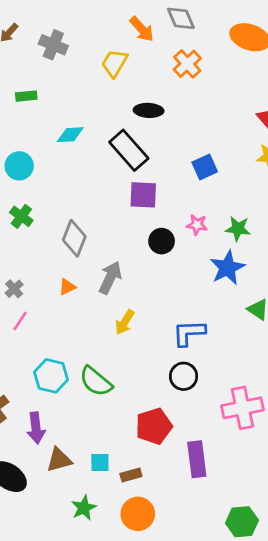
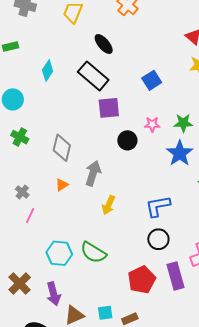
black ellipse: (149, 110) -> (104, 44), turned 55
cyan diamond: (70, 135) -> (48, 71), turned -45
purple rectangle: (197, 459) -> (175, 276), moved

